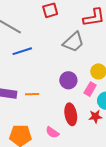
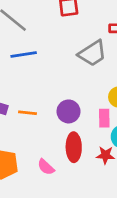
purple circle: (68, 80) -> (68, 111), moved
pink rectangle: (90, 89) -> (104, 118), turned -40

